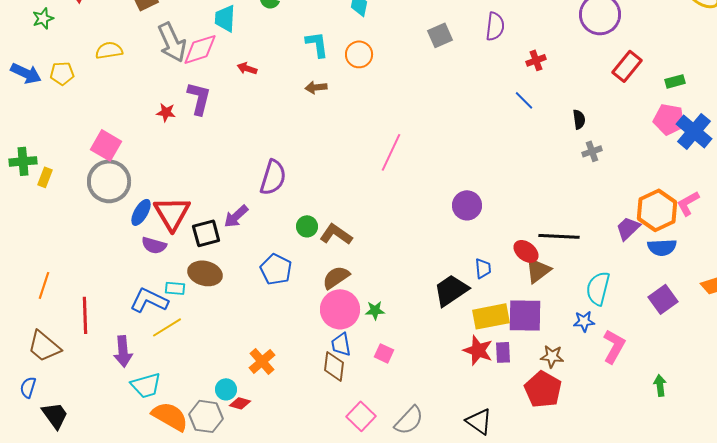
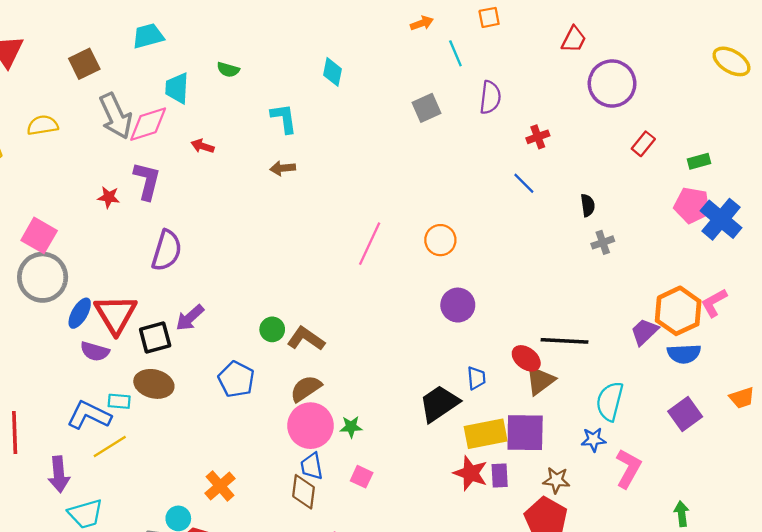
orange circle: (359, 54) -> (440, 240), moved
red rectangle: (627, 66) -> (643, 144), size x0.7
purple semicircle: (273, 177) -> (167, 251), moved

